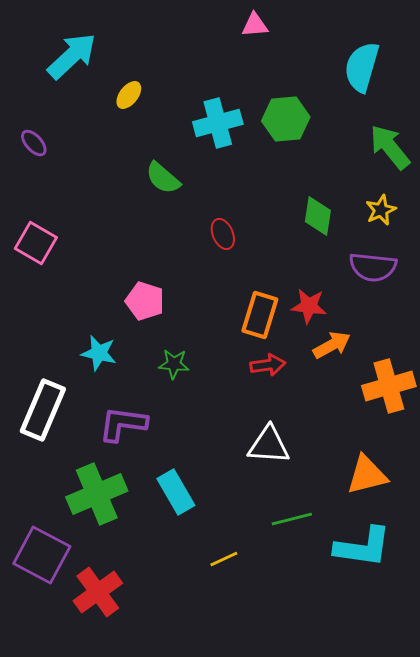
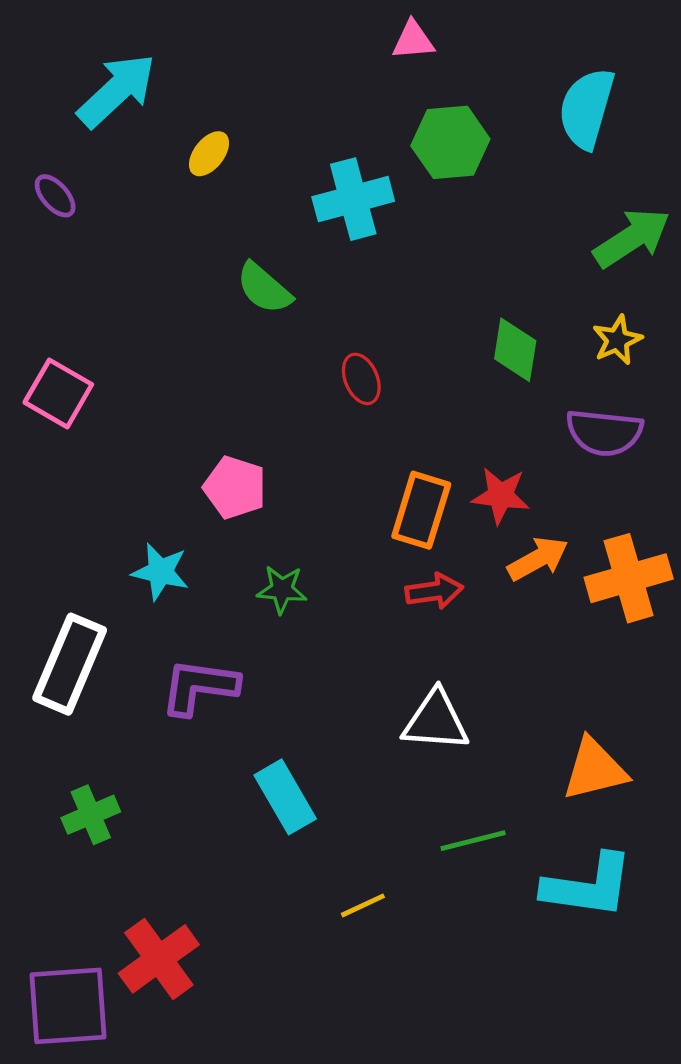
green hexagon: (286, 119) -> (450, 142), moved
purple ellipse: (34, 143) -> (55, 196), moved
green arrow: (390, 147) -> (632, 238), turned 96
orange cross: (389, 386) -> (629, 578), moved
green cross: (97, 494) -> (91, 815), moved, size x0.6
purple square: (42, 555) -> (68, 1006), moved, turned -32

